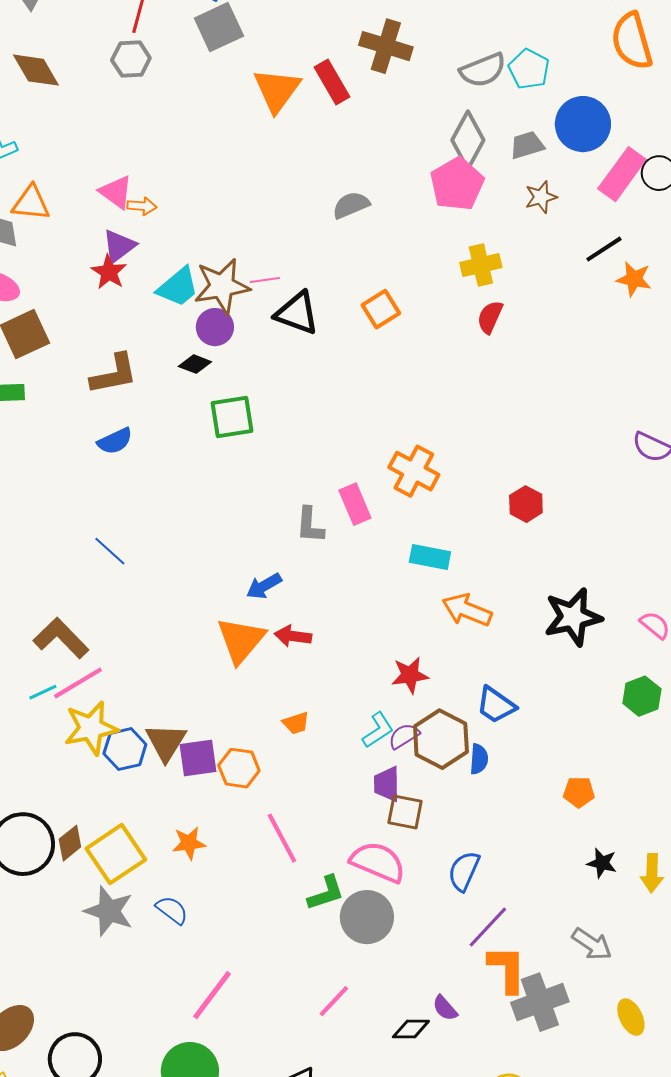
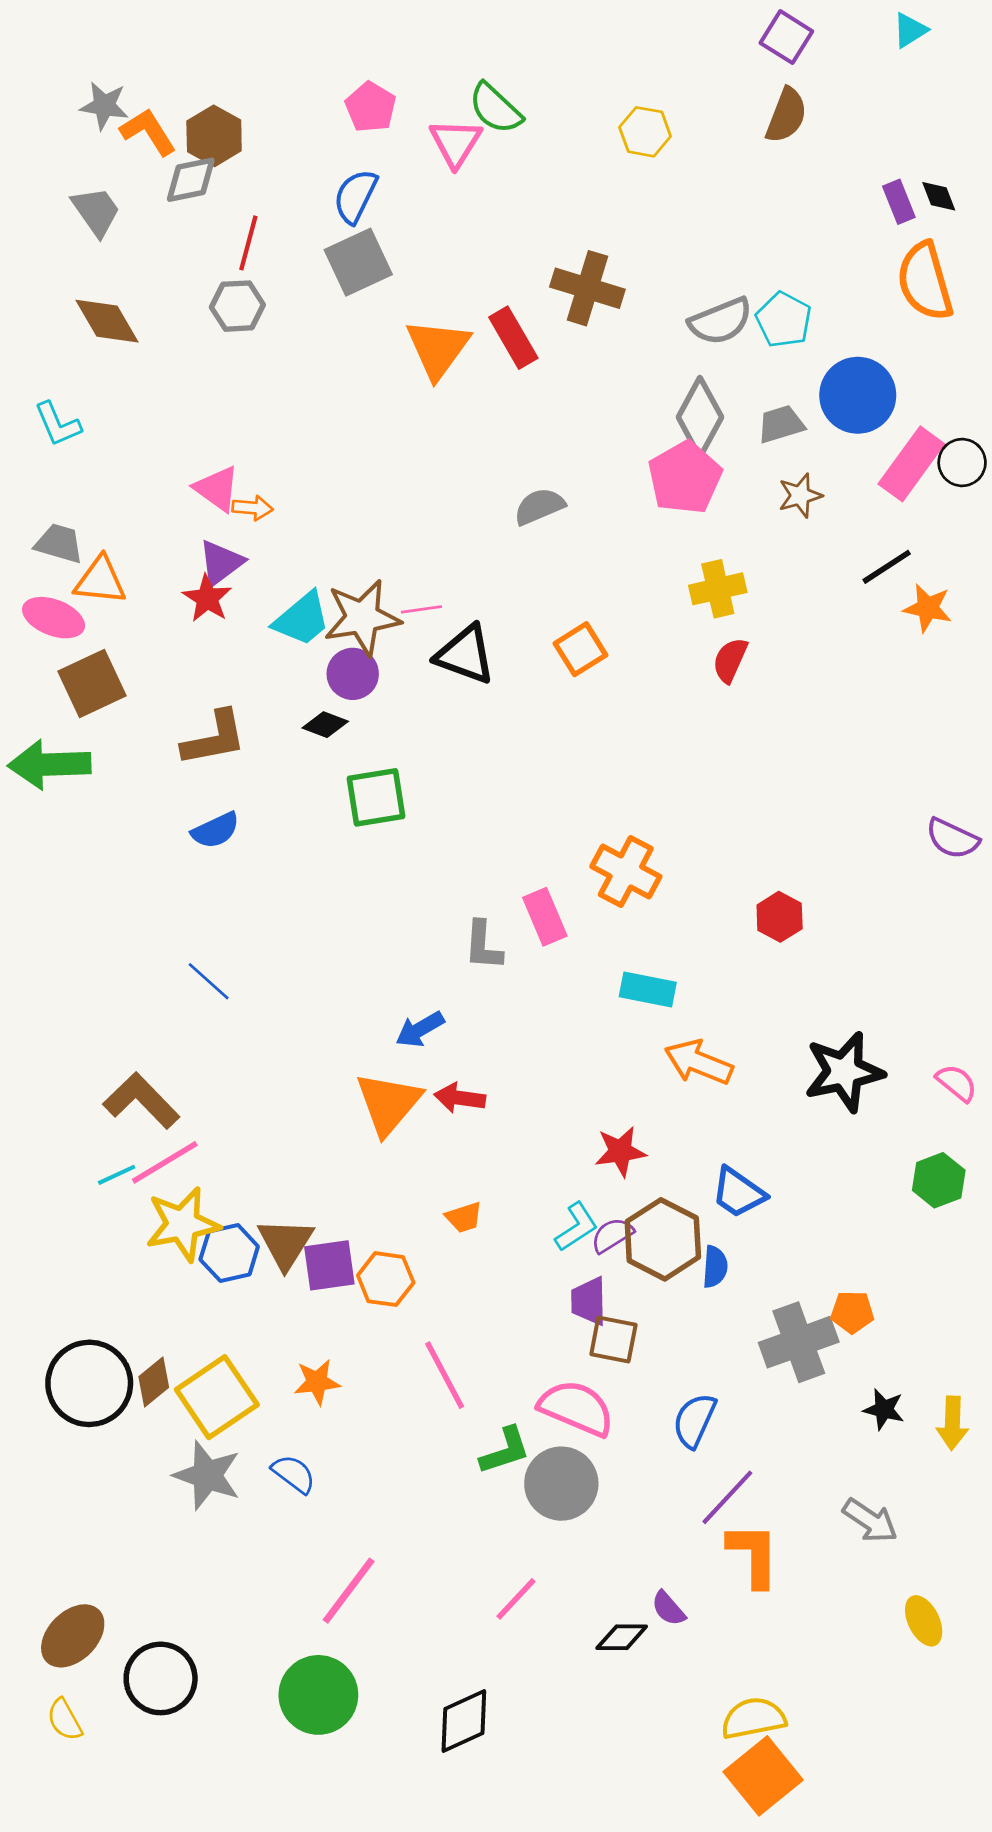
orange triangle: (31, 203) -> (100, 581), moved
gray cross: (540, 1002) -> (799, 1342), moved

